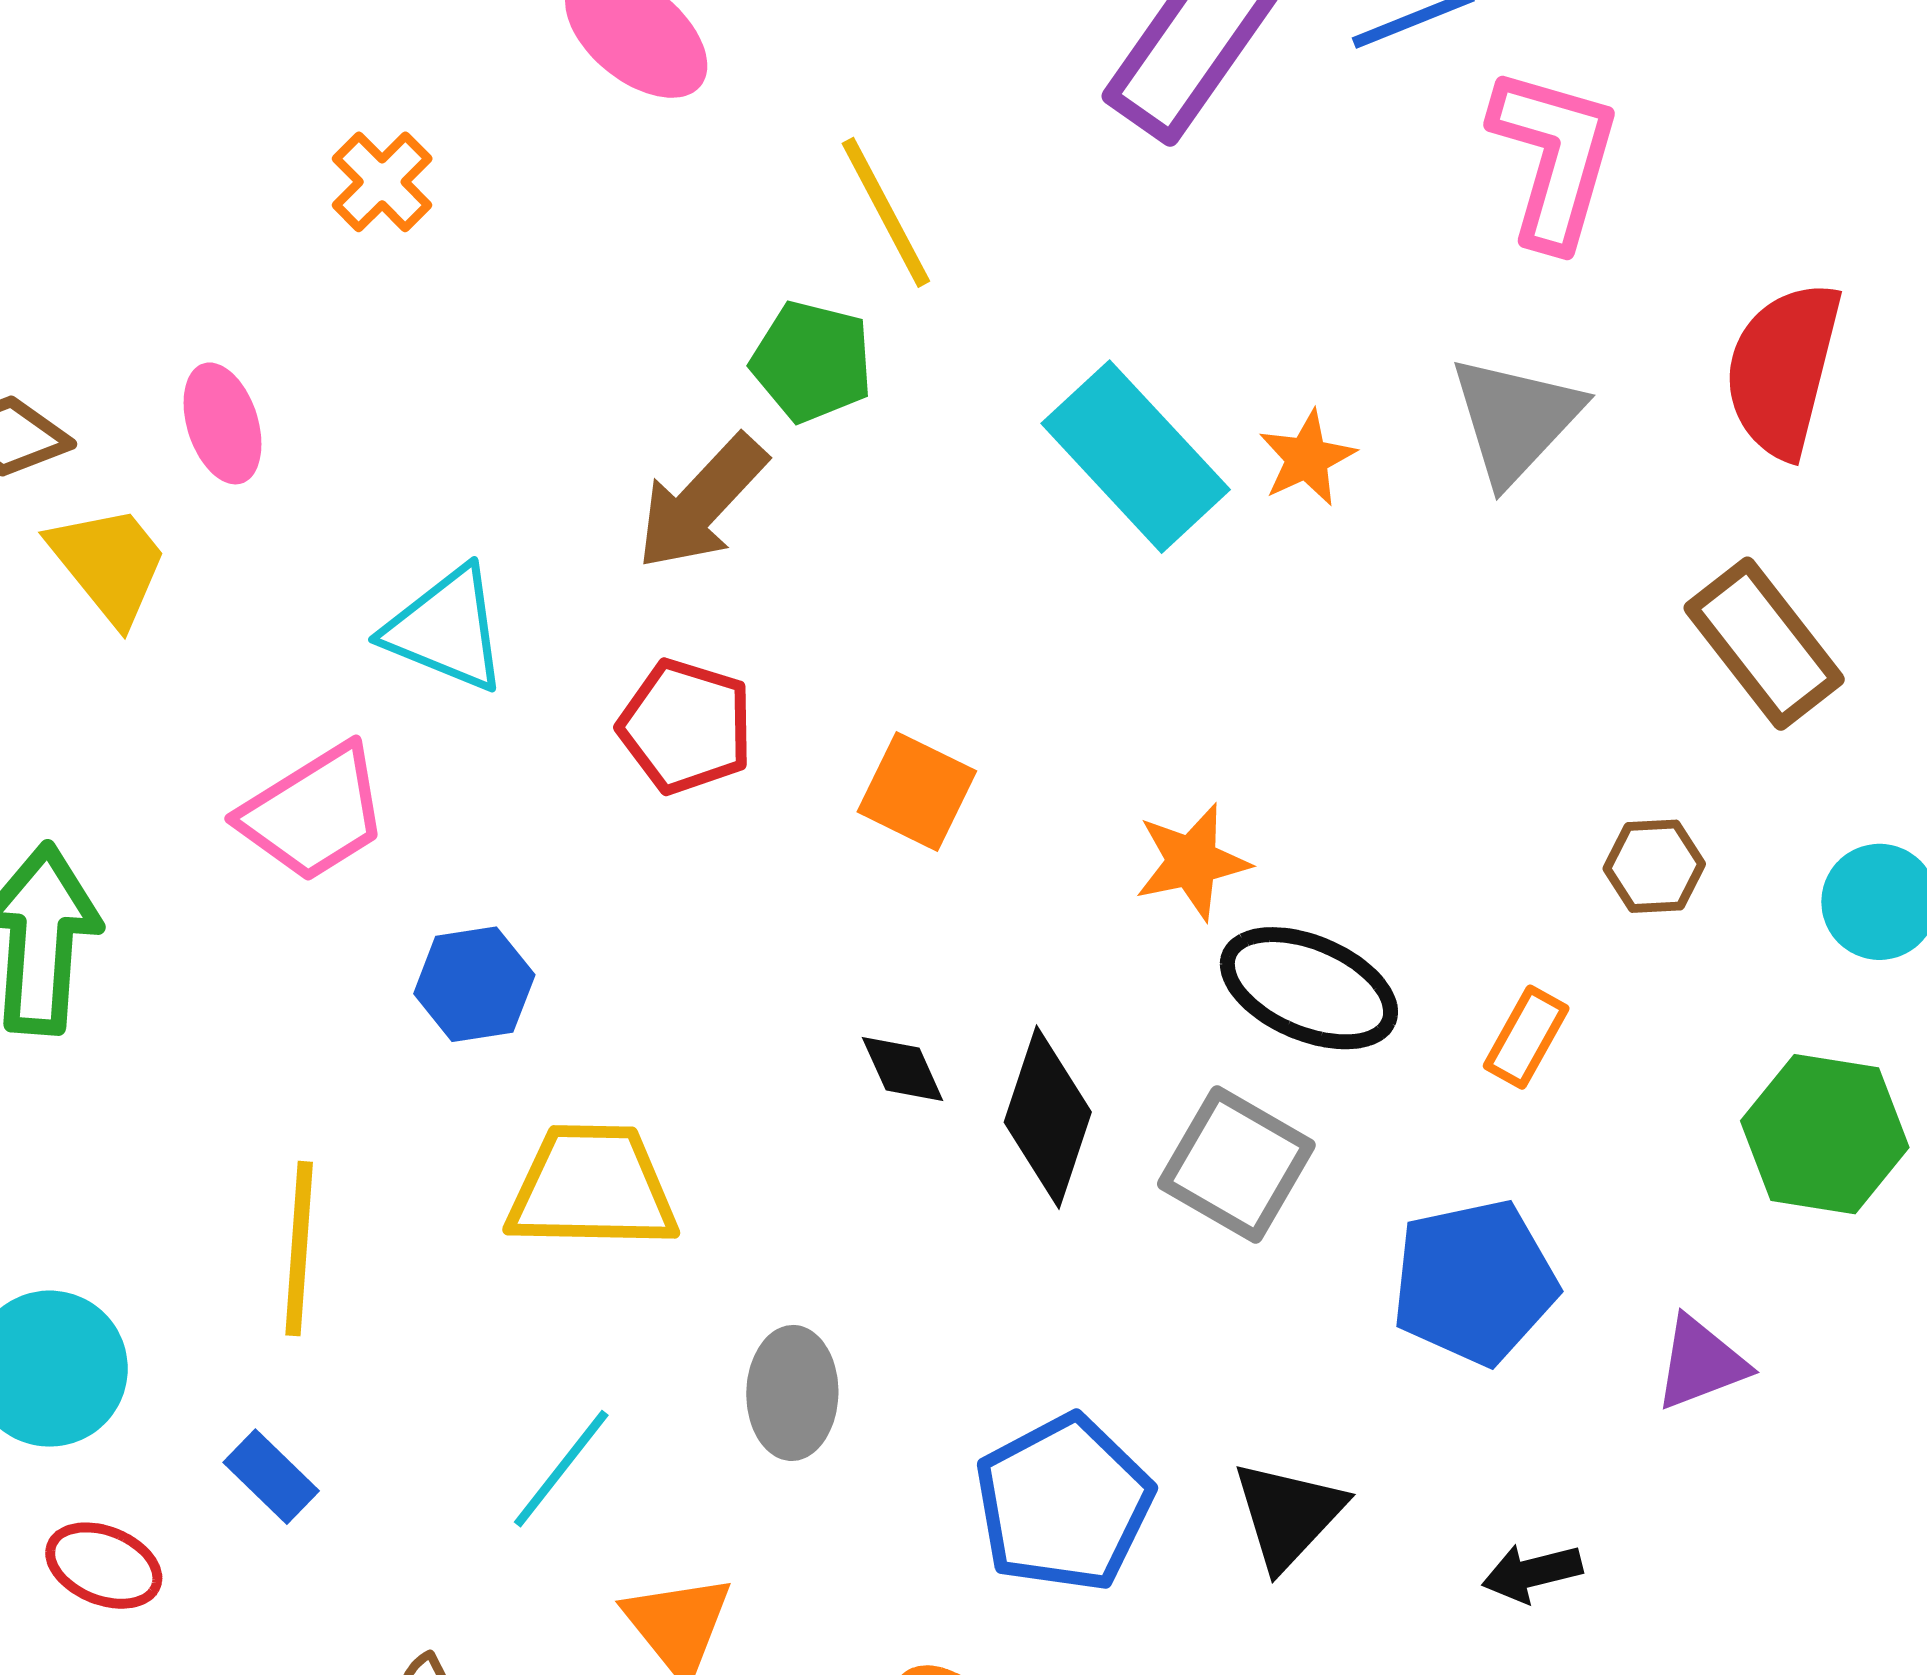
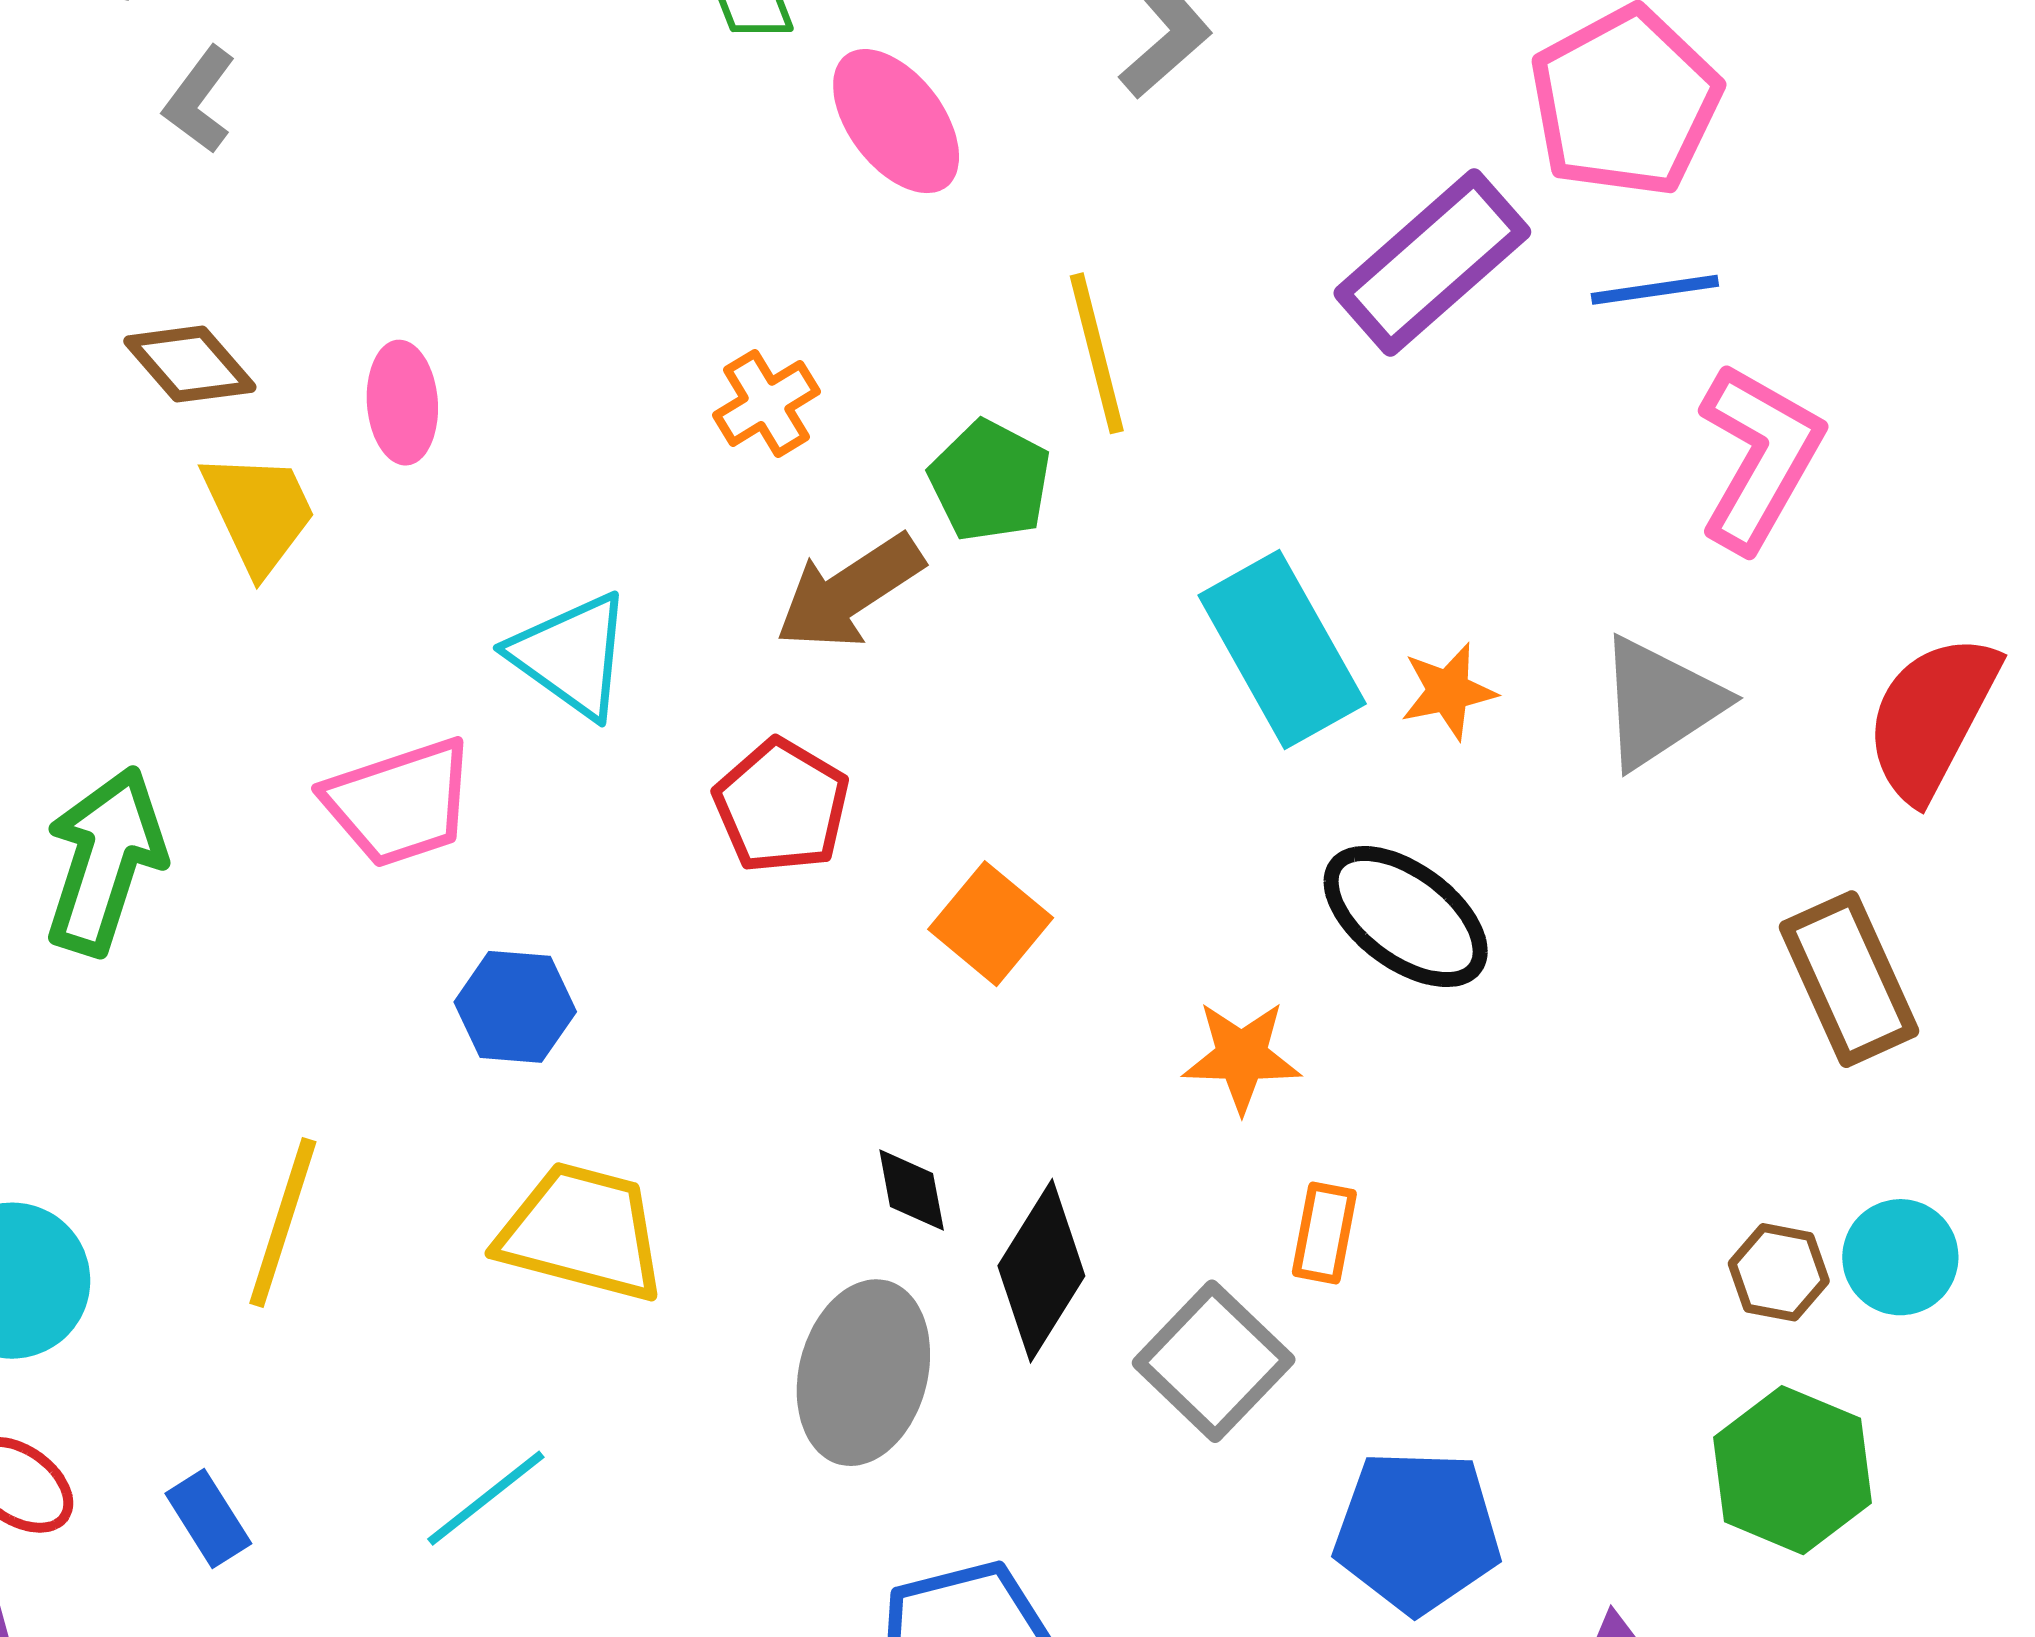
orange cross: (382, 182) -> (767, 403), moved
brown hexagon: (1654, 866) -> (1779, 1272), moved
black ellipse: (1309, 988) -> (1406, 917), moved
orange rectangle: (1526, 1037) -> (1324, 1233), moved, turned -32
gray ellipse: (792, 1393) -> (863, 1373), moved, size x1.4
blue rectangle: (271, 1477) -> (208, 1518), moved

